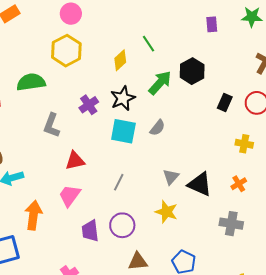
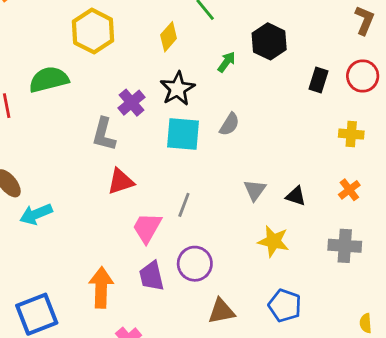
green arrow: (160, 83) -> (227, 62), size x0.6
gray L-shape: (51, 125) -> (104, 134), moved
black triangle: (200, 184) -> (296, 196), size x0.6
pink trapezoid: (70, 196) -> (147, 228), moved
yellow star: (166, 212) -> (273, 241), moved
orange arrow: (33, 215) -> (101, 287), moved

